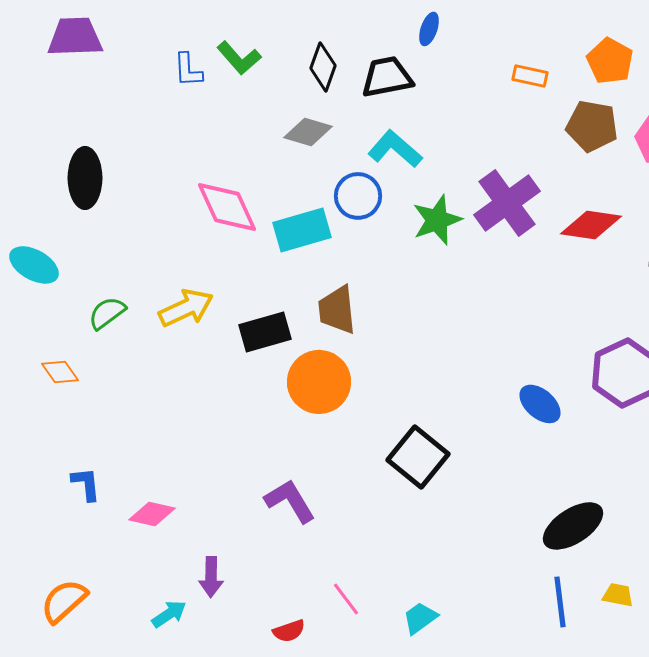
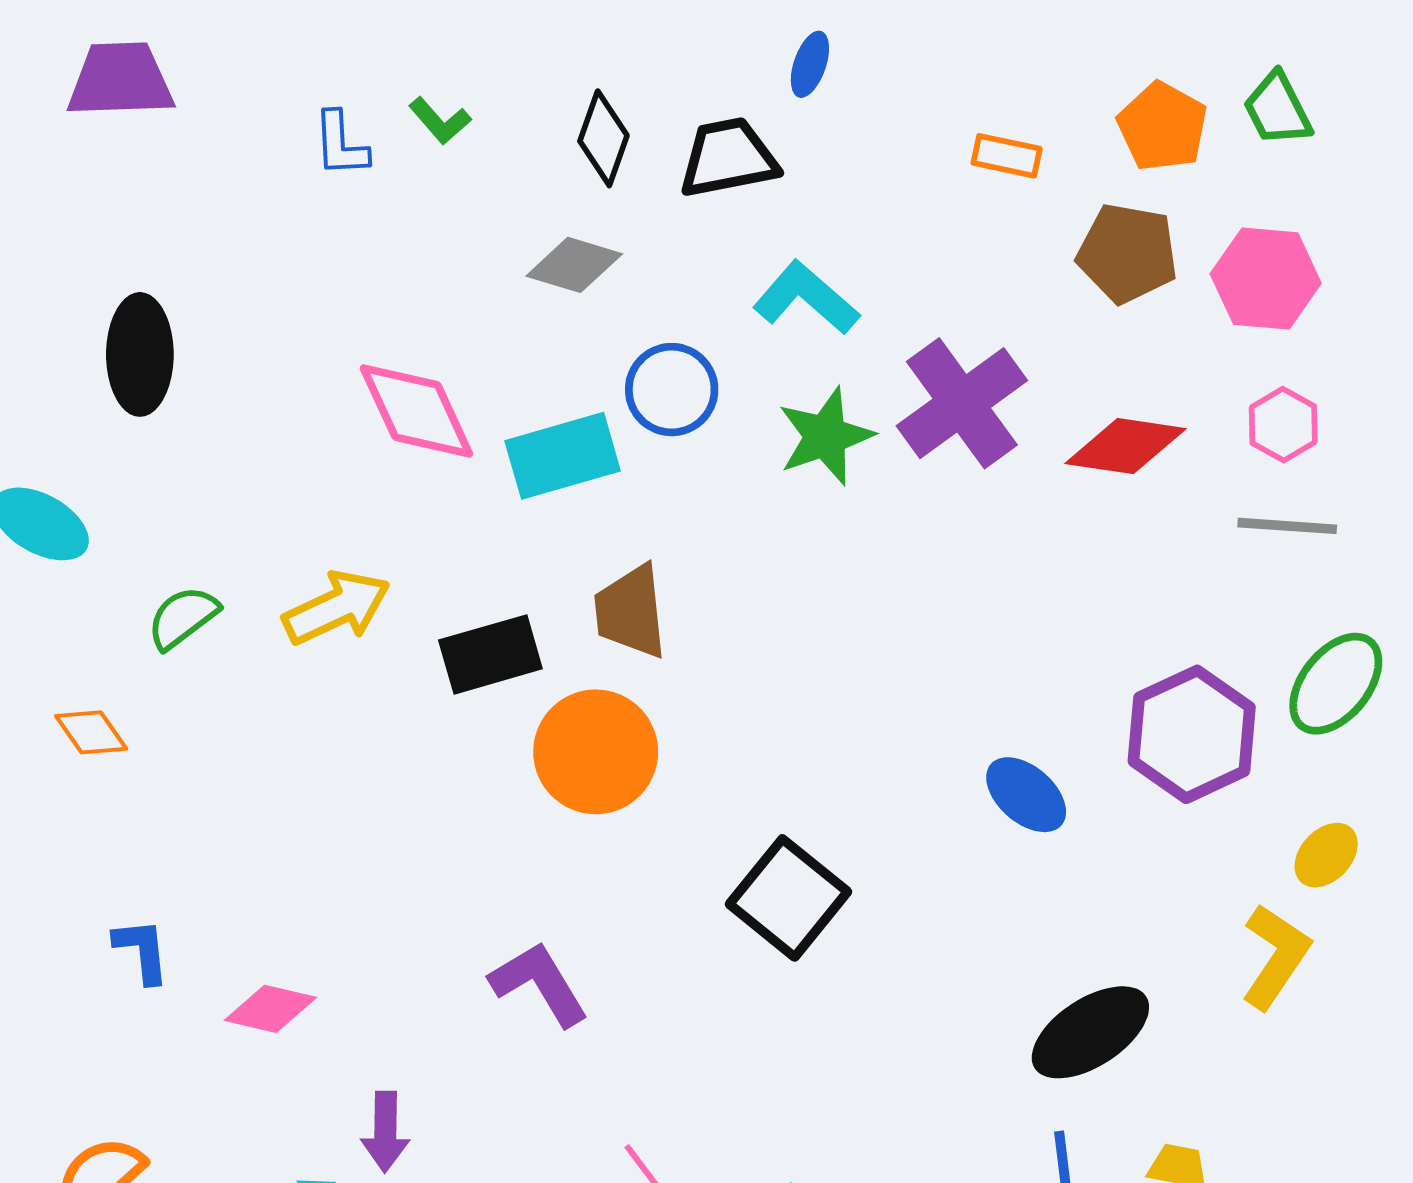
green L-shape: (239, 58) -> (440, 121), size x0.7
cyan L-shape: (395, 149) -> (806, 298), moved

